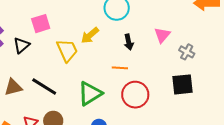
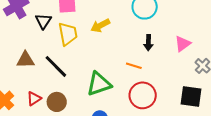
yellow arrow: (90, 35) -> (100, 25), moved
black triangle: (22, 45) -> (43, 21), turned -30
yellow trapezoid: (67, 50) -> (68, 34), moved

